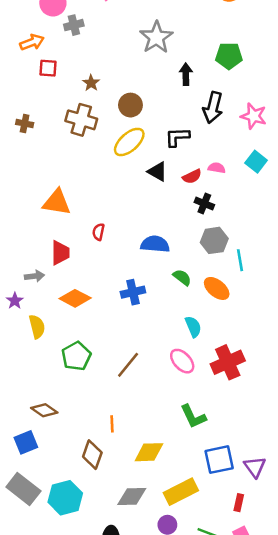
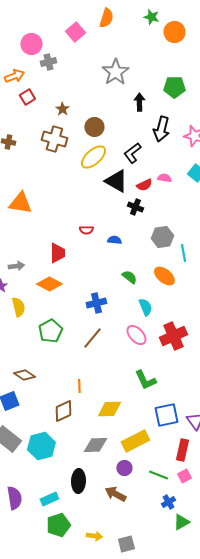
red square: (48, 68) -> (27, 97), turned -35
black L-shape: (177, 137) -> (132, 153), turned -35
black triangle: (158, 172) -> (116, 181), size x1.4
orange triangle: (57, 202) -> (20, 203), moved
black cross: (204, 204) -> (135, 207), moved
red semicircle: (98, 232) -> (86, 230), moved, turned -104
blue semicircle: (155, 244) -> (114, 240), size x0.6
red trapezoid: (60, 253) -> (57, 253), moved
green semicircle: (182, 277) -> (129, 277), moved
blue cross: (133, 292) -> (96, 303), moved
brown diamond: (92, 455) -> (63, 411), turned 45
red rectangle: (239, 503) -> (182, 450), size x1.5

